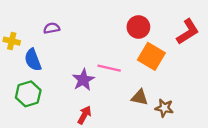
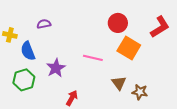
purple star: (83, 80) -> (56, 68), moved
brown triangle: (140, 97) -> (119, 83), turned 42

